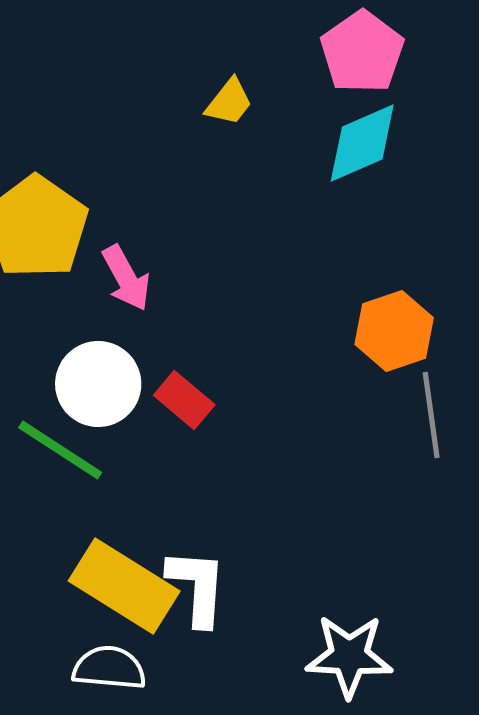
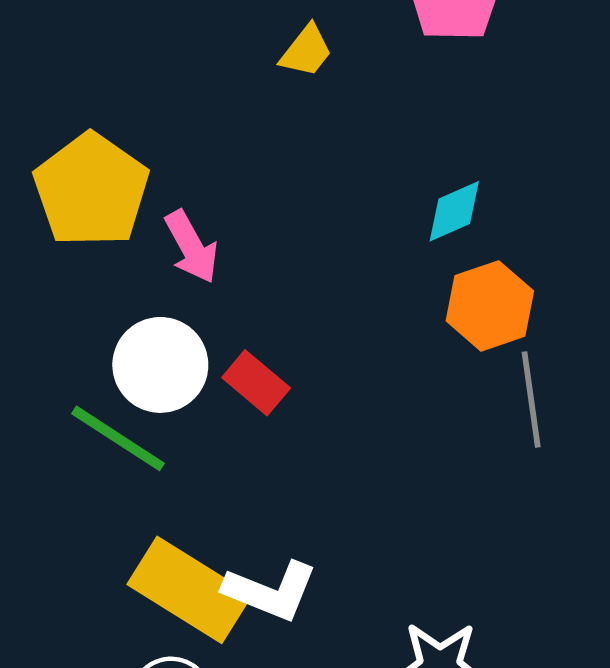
cyan diamond: (362, 143) -> (454, 211), moved, size x0.7
white L-shape: (197, 587) -> (271, 591), turned 108

